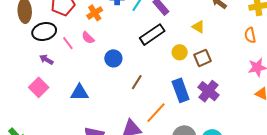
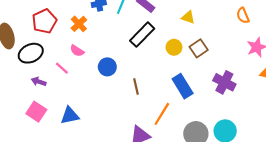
pink line: (68, 43) -> (62, 68), moved
brown line: (137, 82) -> (136, 86), turned -35
purple cross: (209, 91) -> (224, 82), moved
blue triangle: (79, 93) -> (70, 116), moved

